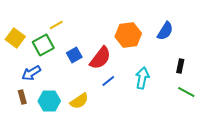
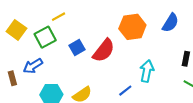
blue line: (108, 81) -> (125, 91), moved
brown rectangle: (22, 97) -> (12, 78), moved

